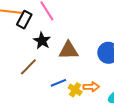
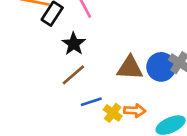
brown triangle: (68, 50) -> (130, 68), moved
brown line: (28, 67) -> (73, 75), moved

